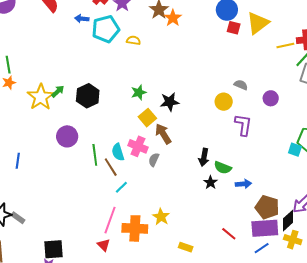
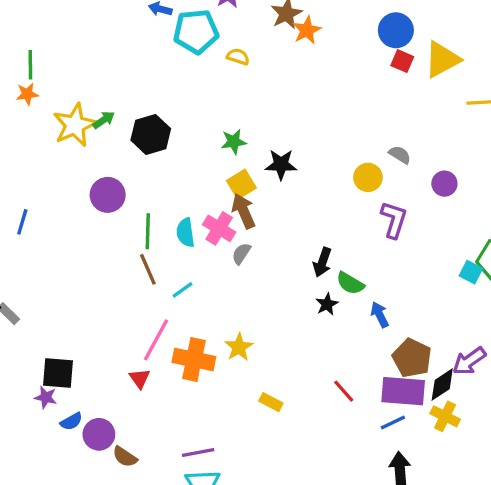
brown arrow: (163, 134) -> (244, 211), moved
brown line: (111, 167) -> (148, 269), moved
blue arrow: (243, 184) -> (380, 315), turned -119

